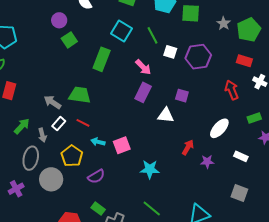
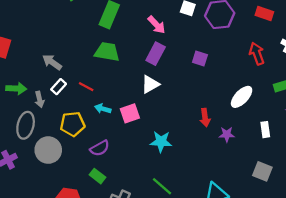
red rectangle: (244, 61) -> (264, 14), moved
green trapezoid: (80, 95) -> (107, 52), moved
white triangle: (166, 115) -> (150, 84), moved, turned -36
green arrow: (22, 126) -> (16, 89), turned 48
red arrow: (188, 147) -> (205, 118), turned 140
yellow pentagon: (72, 156) -> (72, 124), turned 30
white rectangle: (241, 156) -> (265, 130), turned 56
green rectangle: (98, 209) -> (97, 176), moved

